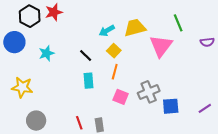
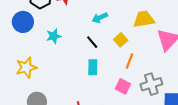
cyan arrow: (107, 31) -> (100, 18), moved
orange line: (115, 72) -> (130, 61), moved
yellow star: (22, 87) -> (26, 68), turned -30

